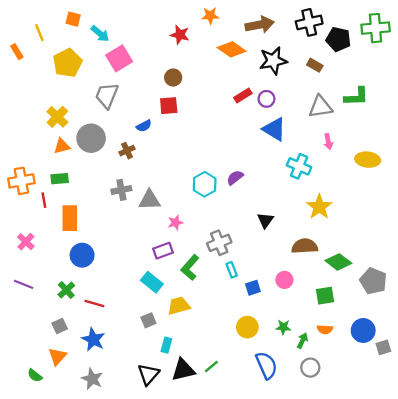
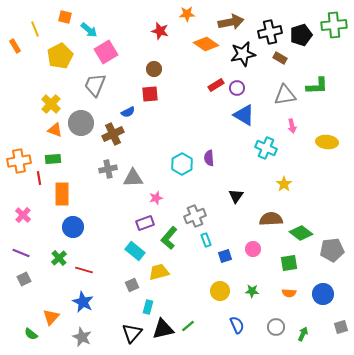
black cross: (309, 22) -> (270, 32), moved
black pentagon: (338, 39) -> (301, 35), turned -30
orange triangle: (62, 146) -> (55, 130), turned 35
brown cross: (127, 151) -> (113, 134), size x1.5
purple semicircle: (235, 178) -> (209, 158), turned -56
yellow star: (319, 207) -> (284, 184), size x0.7
gray pentagon: (373, 281) -> (332, 250), turned -30
gray square: (60, 326) -> (24, 279), moved
green arrow: (302, 341) -> (303, 334), moved
gray square: (383, 347) -> (341, 327), moved
blue semicircle: (266, 365) -> (237, 325), size x0.7

